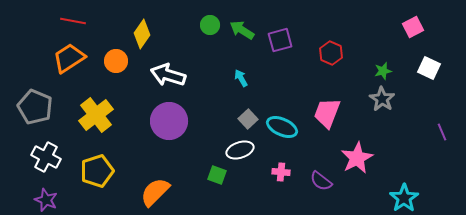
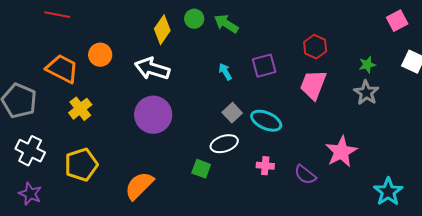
yellow diamond: (142, 34) -> (162, 30), moved
purple square: (280, 40) -> (264, 66), moved
orange trapezoid: (69, 58) -> (62, 69), moved, turned 60
pink trapezoid: (327, 113) -> (313, 85), moved
yellow cross: (96, 115) -> (80, 109), size x0.7

